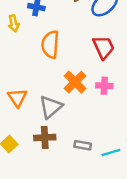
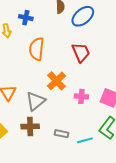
pink cross: (104, 86) -> (81, 96), moved

